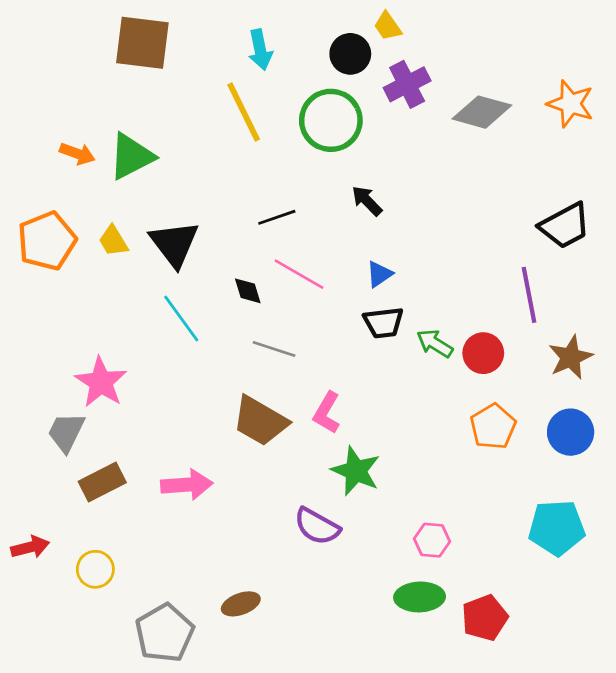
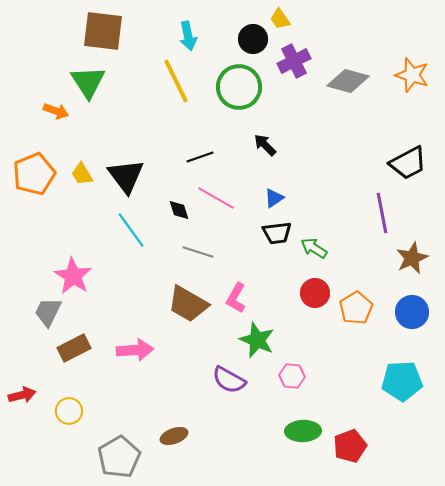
green triangle: (131, 156) -> (88, 82), moved, turned -36
red circle: (483, 353) -> (315, 293), moved
pink hexagon: (432, 540) -> (292, 376), moved

